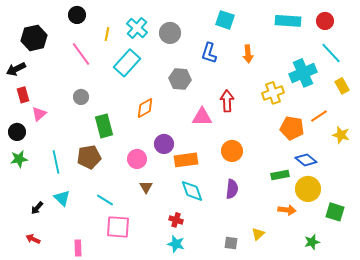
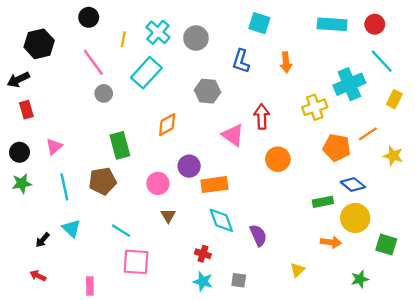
yellow rectangle: (342, 86) -> (394, 99), turned 56
gray circle: (81, 97) -> (104, 93), moved
pink triangle: (39, 114) -> (54, 146), moved
pink triangle: (202, 117) -> (233, 135), turned 35
orange circle: (232, 151) -> (278, 159), moved
purple semicircle: (232, 189) -> (258, 235), moved, turned -30
gray square: (231, 243) -> (239, 280), moved

